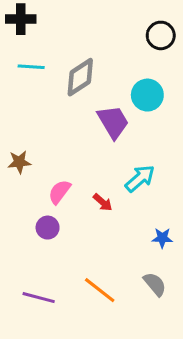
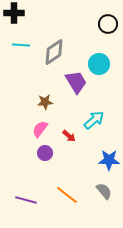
brown star: (19, 162) -> (45, 102), moved
purple circle: (48, 228) -> (45, 153), moved
blue star: (162, 238) -> (109, 160), size x1.5

